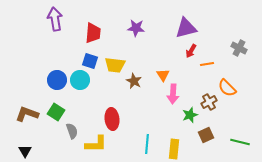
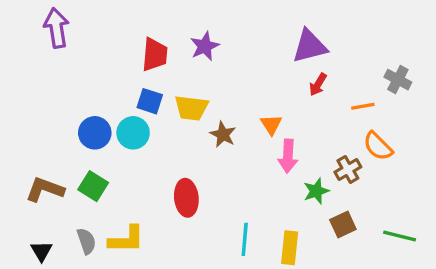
purple arrow: (55, 19) -> (56, 28), moved
purple star: (136, 28) -> (205, 46), moved, turned -30
orange line: (207, 64) -> (363, 106), moved
gray semicircle: (72, 131) -> (86, 241), moved
yellow L-shape: (96, 144) -> (126, 239), moved

